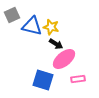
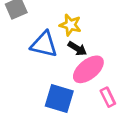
blue triangle: (32, 26) -> (44, 44), moved
pink rectangle: (78, 79) -> (108, 97), turned 72

